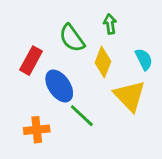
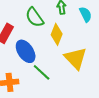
cyan semicircle: (144, 59) -> (86, 14), moved

